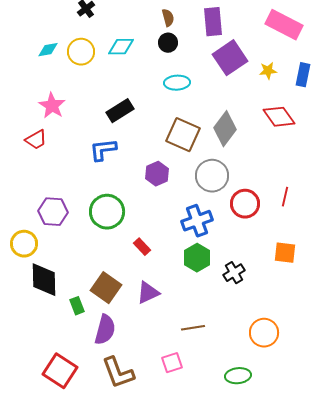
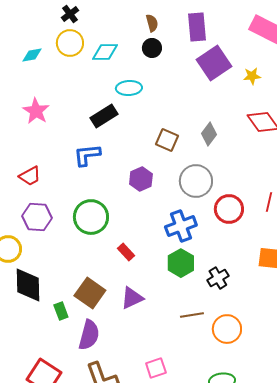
yellow circle: (81, 52) -> (70, 43), moved
cyan ellipse: (177, 83) -> (129, 88), moved
gray diamond: (225, 129) -> (209, 134), size x0.7
brown square: (183, 135) -> (167, 140), size x0.7
red trapezoid: (36, 140) -> (30, 176), moved
brown line: (193, 328) -> (192, 315), moved
orange circle: (264, 333) -> (227, 329), moved

